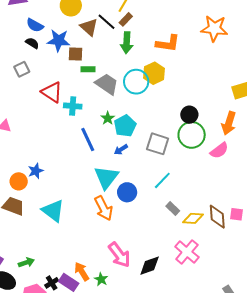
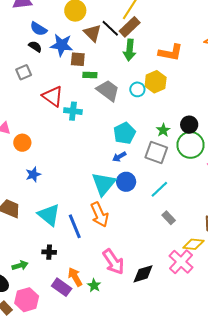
brown rectangle: (126, 19) -> (130, 27), size x1.5
cyan circle: (136, 82) -> (137, 89), size x0.6
green star: (108, 118) -> (163, 130), moved
blue line: (88, 139) -> (75, 226), moved
orange circle: (19, 181) -> (22, 143), moved
blue circle: (127, 192) -> (126, 182), moved
yellow diamond: (193, 218) -> (193, 244), moved
black cross: (52, 283) -> (49, 252), moved, turned 32

